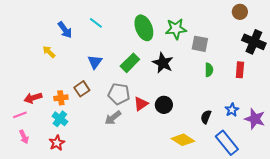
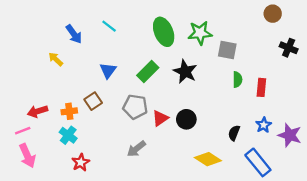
black cross: (254, 42) -> (289, 48), size x0.7
red rectangle: (240, 70) -> (261, 87), moved
gray arrow: (113, 118) -> (136, 149), moved
pink arrow: (24, 137) -> (27, 156), size x1.5
red star: (57, 143) -> (81, 162), moved

